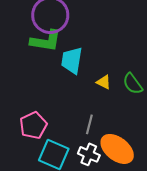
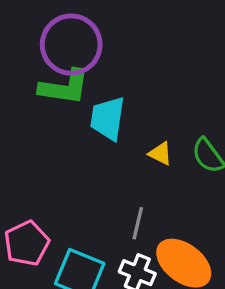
pink pentagon: (33, 125) -> (27, 243), moved

